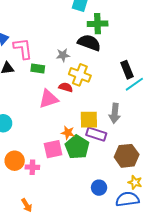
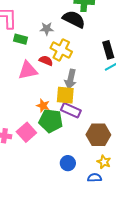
gray arrow: (115, 113) -> (71, 79), moved
green pentagon: (77, 147) -> (51, 121), turned -30
pink square: (53, 149) -> (26, 132), moved, turned -36
blue semicircle: (127, 199) -> (95, 178), size x0.6

